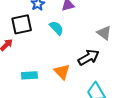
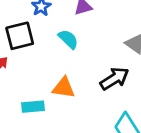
orange triangle: (62, 72) -> (64, 88), moved, turned -36

